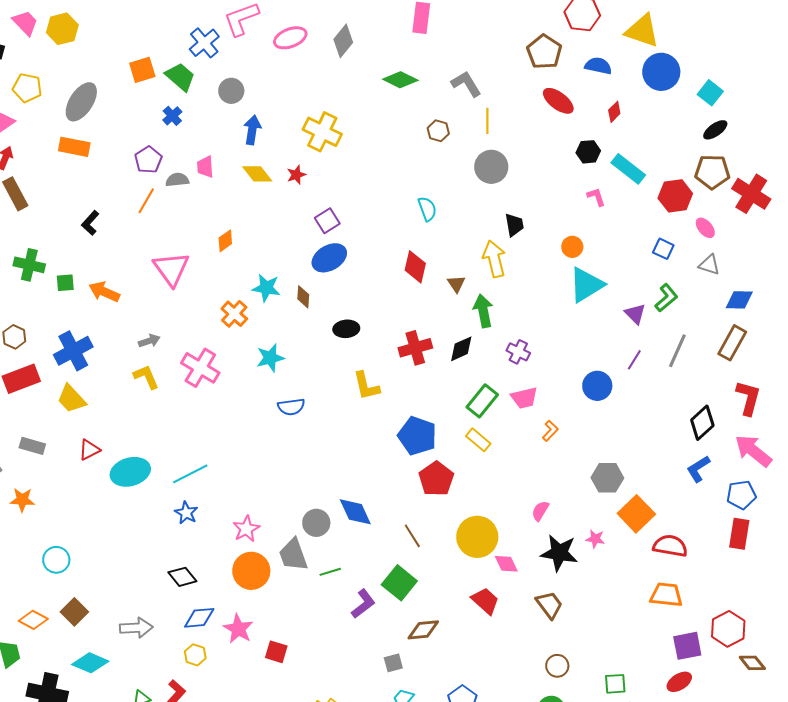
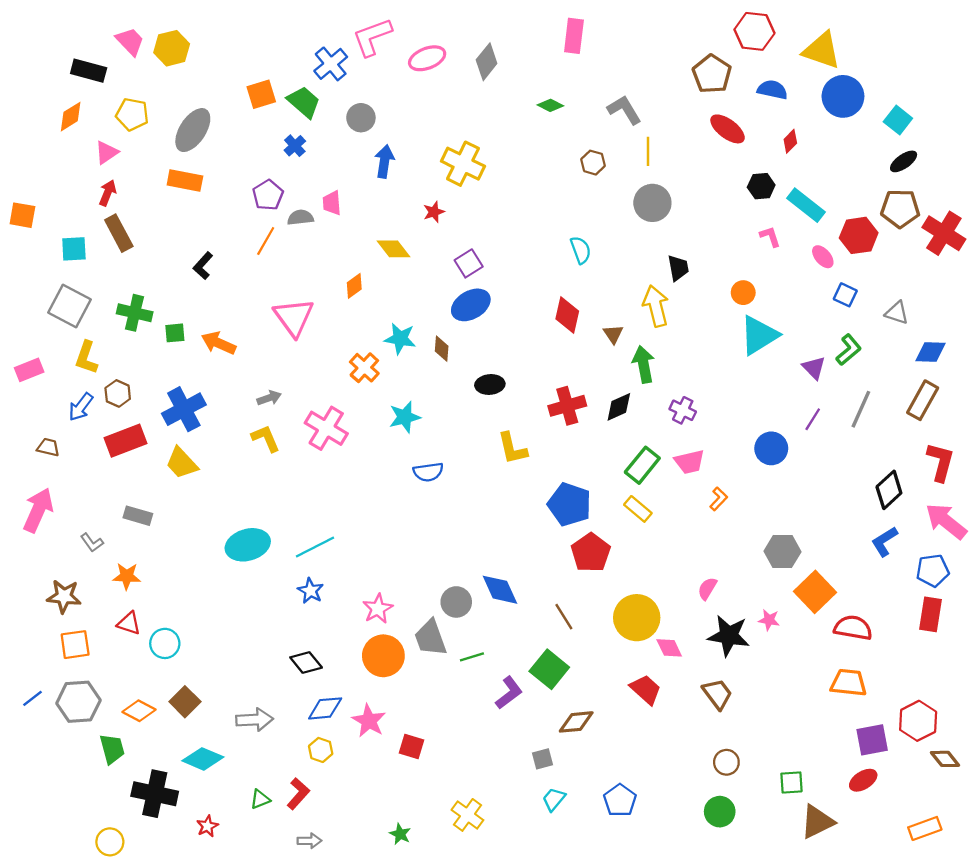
green diamond: (400, 80) -> (550, 105), size x0.7
yellow diamond: (257, 174) -> (393, 249), moved
pink ellipse: (705, 228) -> (823, 257), moved
red triangle: (89, 450) -> (129, 623), moved, turned 45

